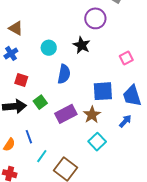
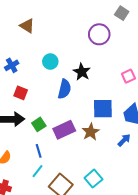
brown triangle: (16, 28) -> (27, 26), moved
black star: (82, 45) -> (82, 72), moved
green square: (40, 102) -> (39, 124), moved
blue line: (29, 137) -> (39, 151), moved
cyan square: (97, 142) -> (93, 179), moved

